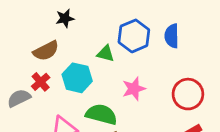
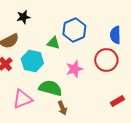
blue semicircle: (172, 36) -> (115, 35), moved
red circle: (188, 94) -> (106, 60), moved

